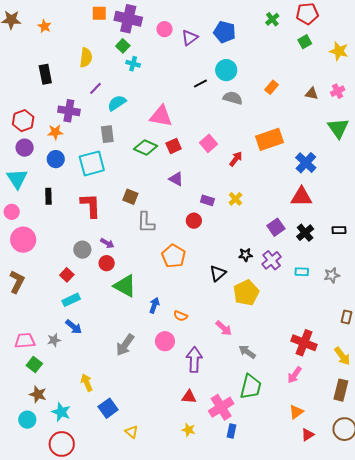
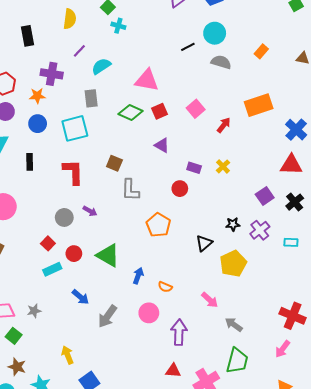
red circle: (107, 263) -> (74, 254), moved
blue arrow: (74, 327) -> (80, 297), moved

